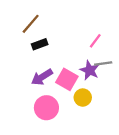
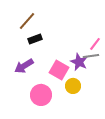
pink line: (95, 41) -> (95, 44), moved
purple arrow: (42, 77) -> (24, 66), moved

